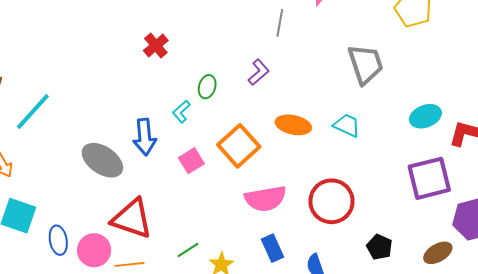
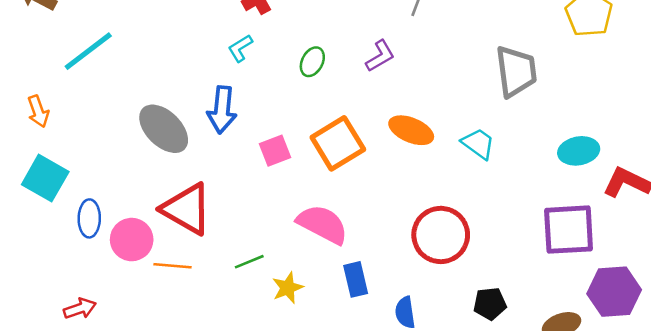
cyan L-shape: (181, 112) -> (240, 48), moved
pink semicircle: (265, 199) -> (323, 224), moved, turned -153
black pentagon: (379, 247) -> (490, 304), turned 30

